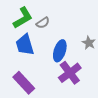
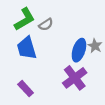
blue ellipse: (60, 51) -> (79, 50), moved
purple rectangle: (24, 83) -> (26, 89), size x0.7

